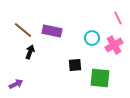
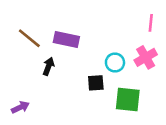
pink line: (118, 18) -> (151, 23), turned 32
cyan circle: (92, 38) -> (115, 62), moved
black arrow: (30, 52) -> (48, 66), moved

